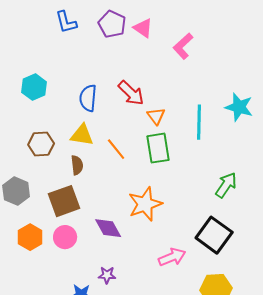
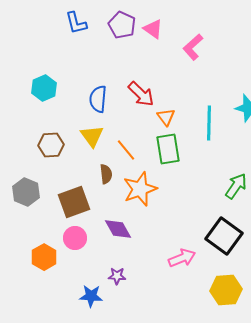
yellow triangle: (82, 135) -> (92, 136), turned 45
brown semicircle: (77, 165) -> (106, 174), moved
orange star: (145, 204) -> (140, 189), moved
orange hexagon: (30, 237) -> (44, 257), moved

